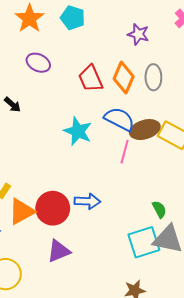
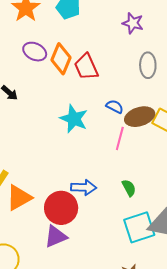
orange diamond: (124, 78) -> (61, 59), moved
blue semicircle: (119, 119) -> (115, 107), size x0.6
red circle: (53, 208) -> (61, 208), moved
green semicircle: (159, 209) -> (129, 188), moved

